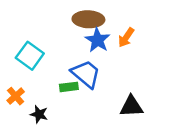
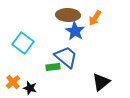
orange arrow: (126, 37) -> (95, 18), moved
orange cross: (16, 96) -> (13, 82), moved
black triangle: (131, 106) -> (101, 82), turned -36

